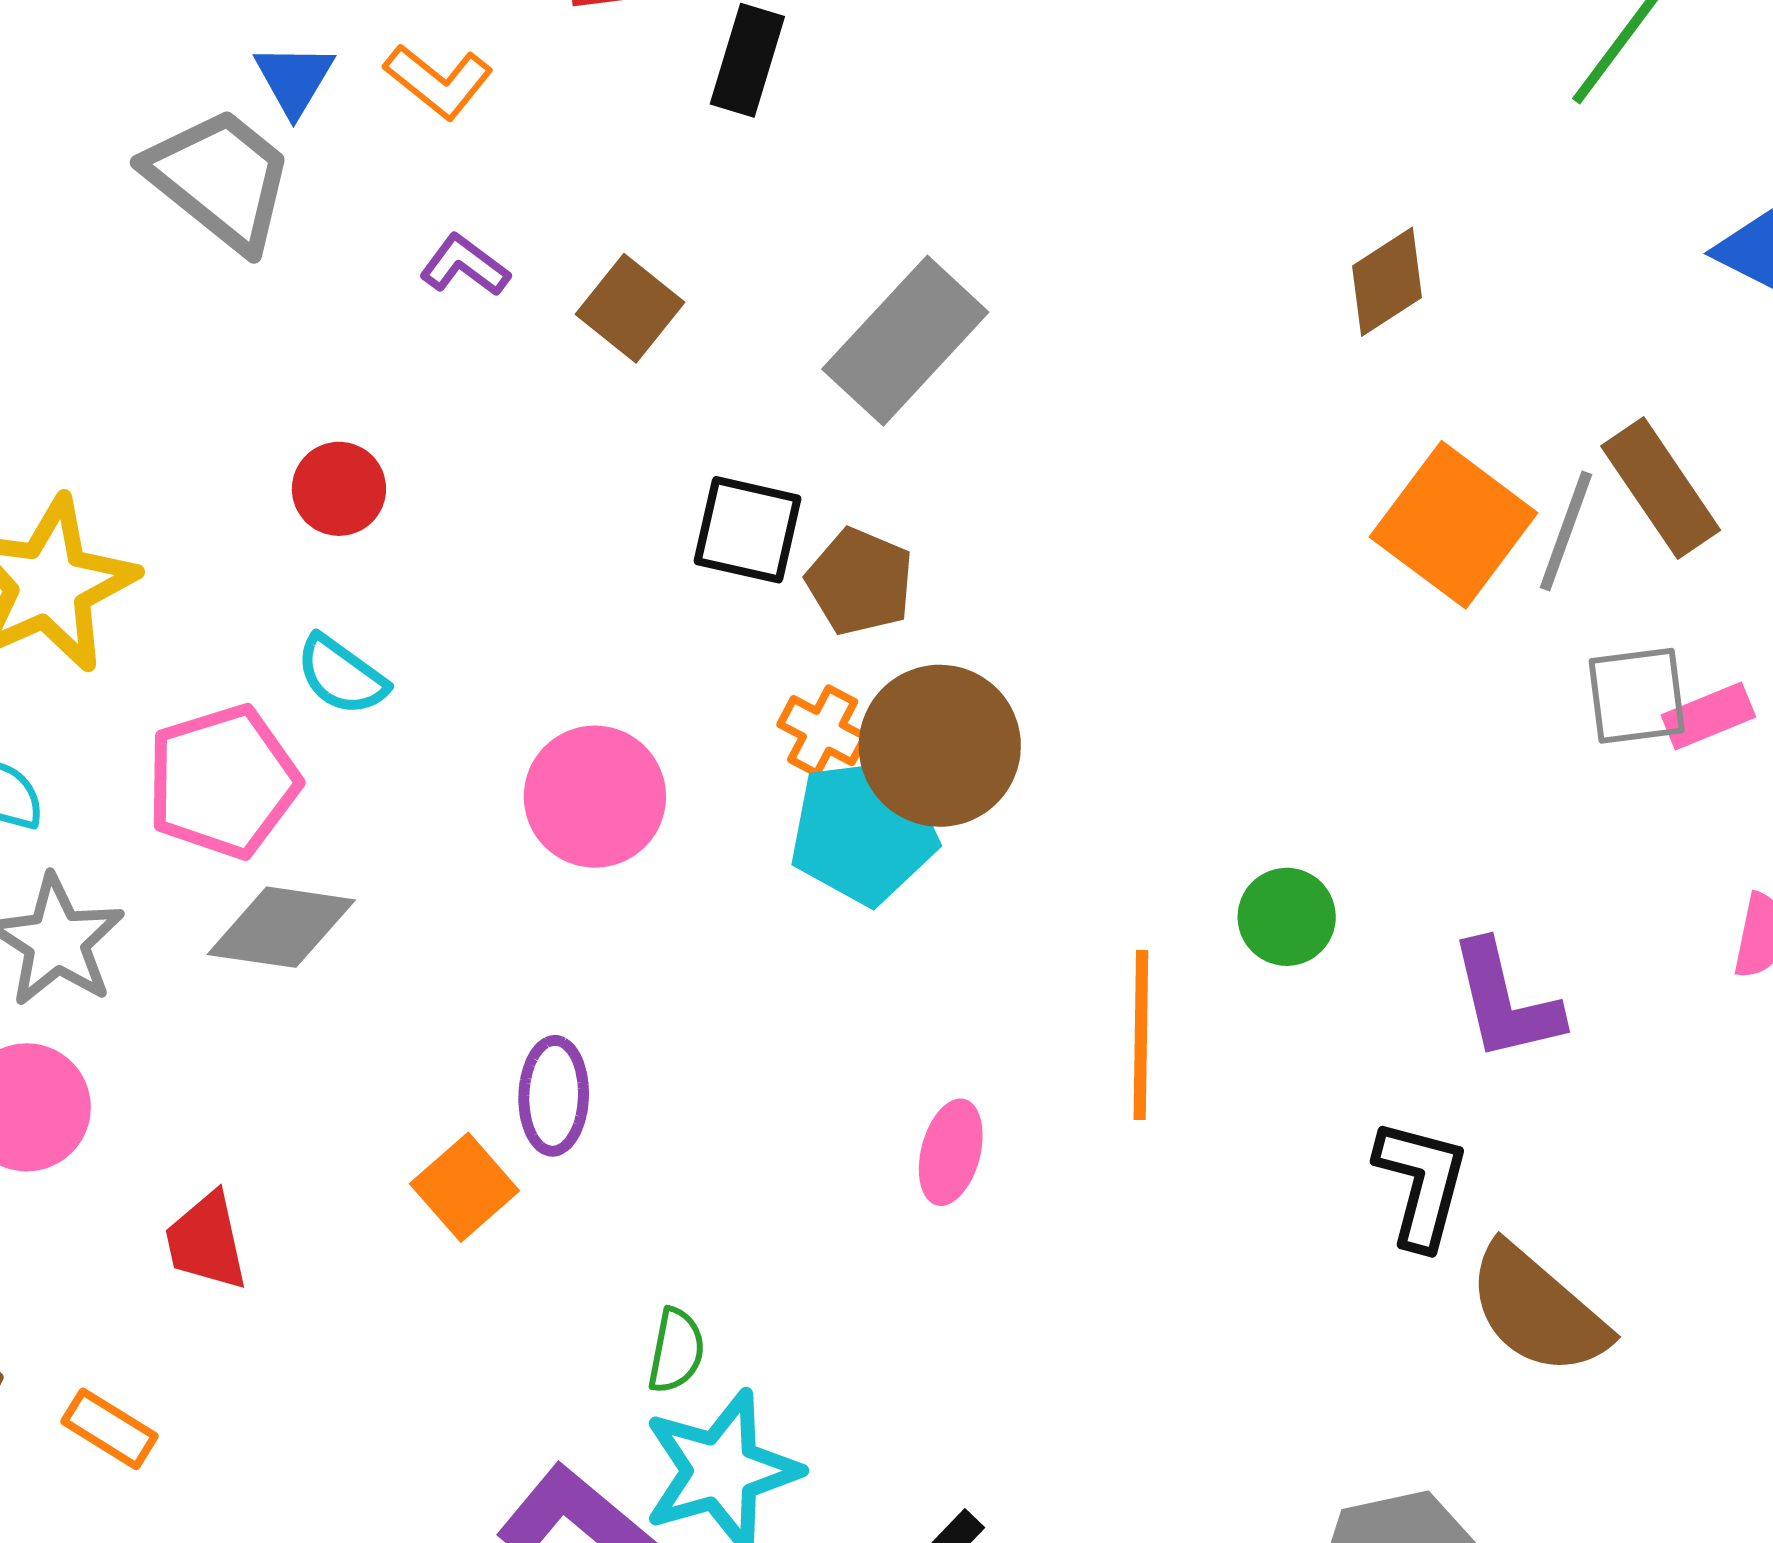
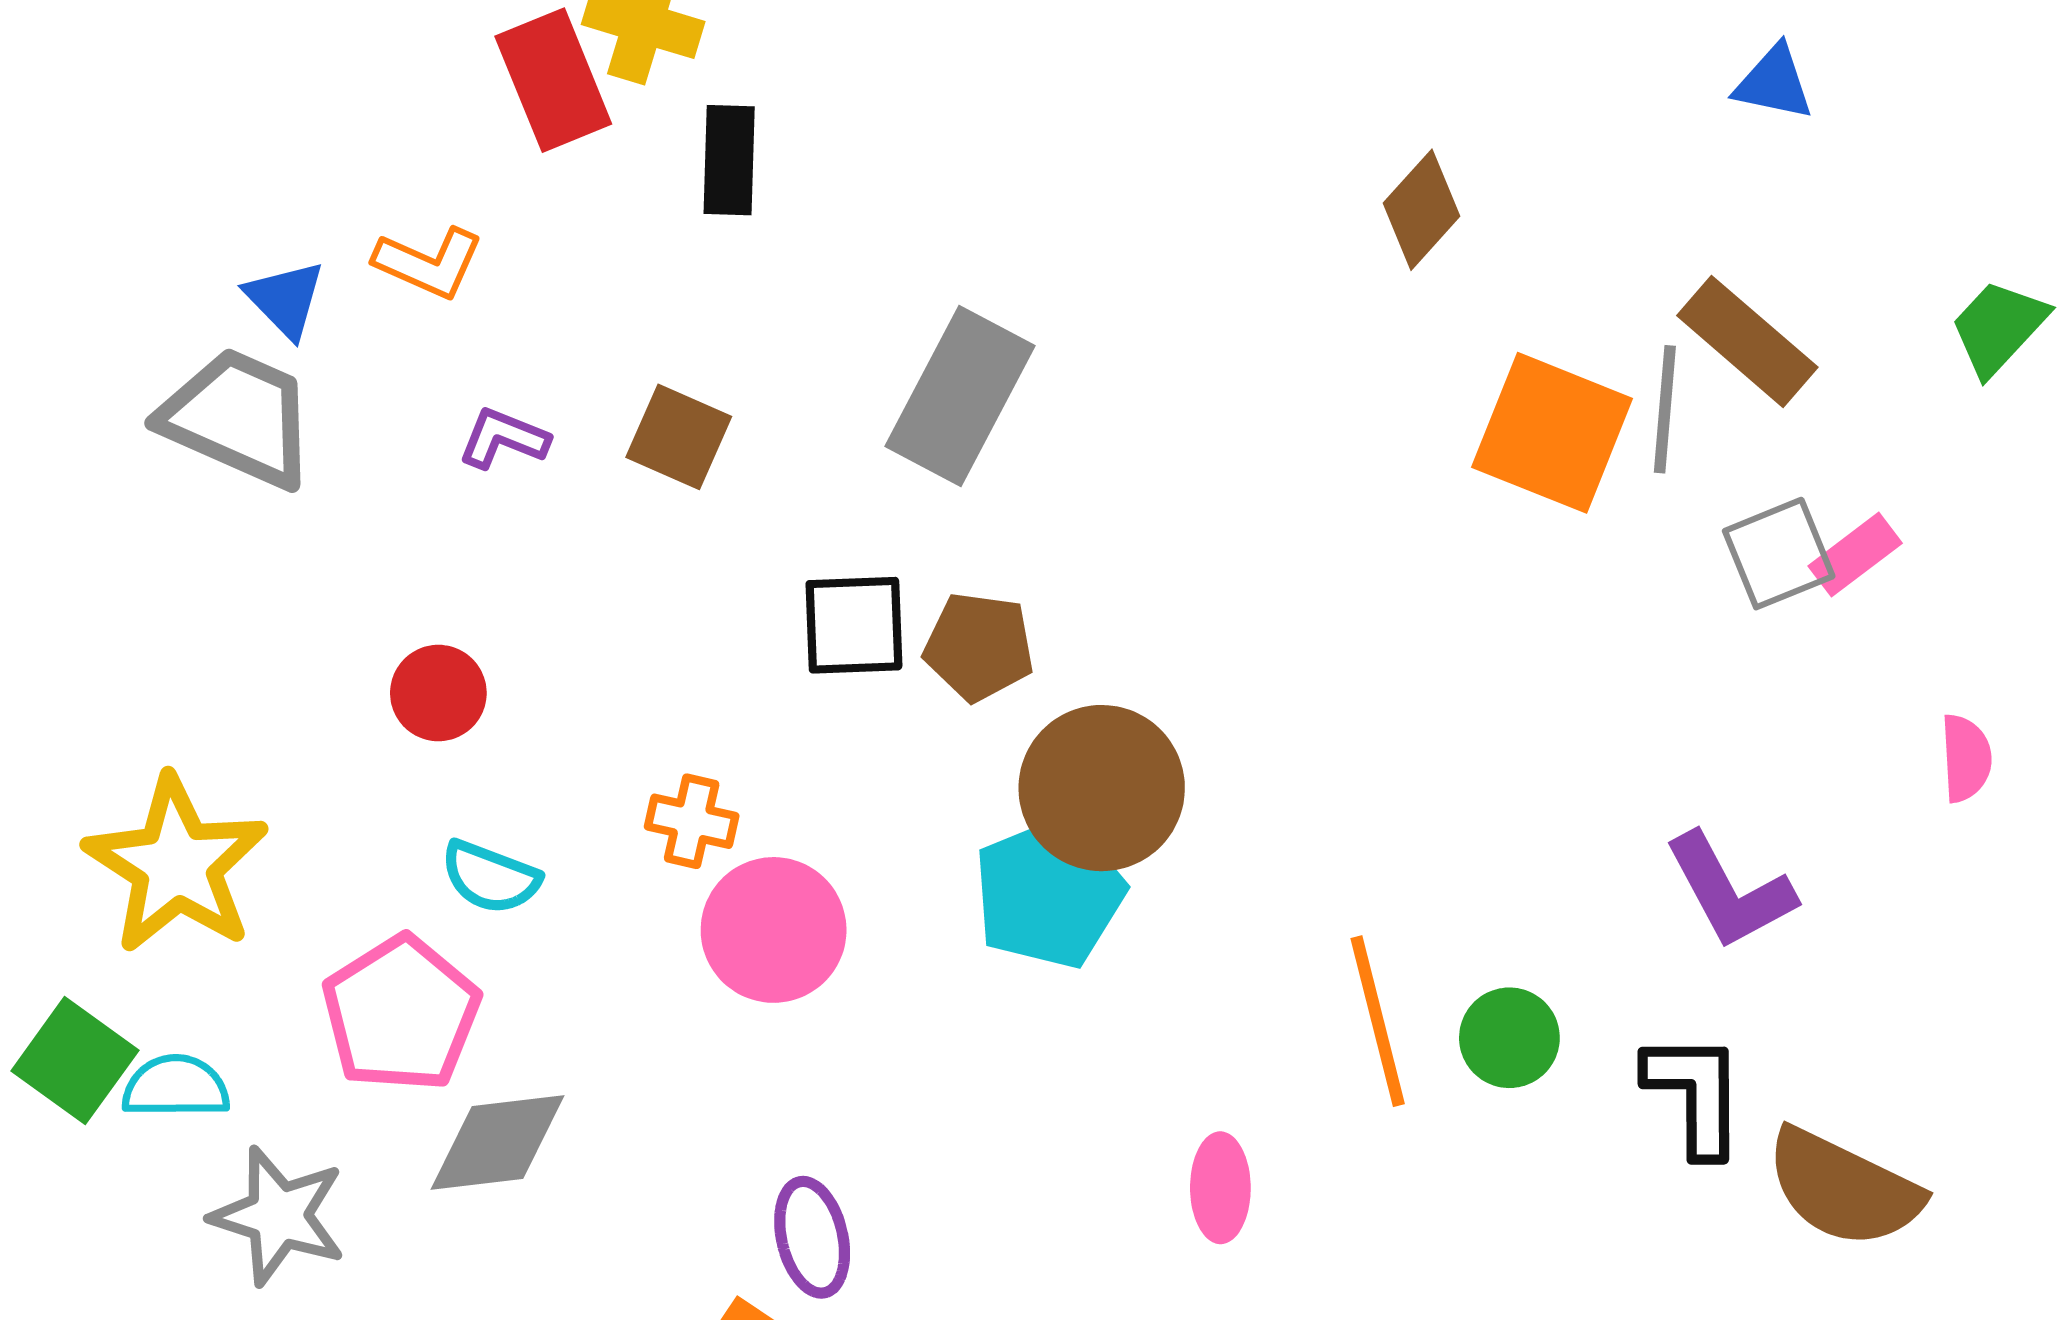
orange cross: (823, 731) -> (692, 821), moved
green circle: (1287, 917) -> (1509, 1038), moved

